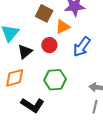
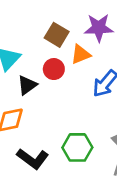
red circle: (49, 45) -> (54, 69), moved
green hexagon: (55, 80) -> (77, 147), moved

